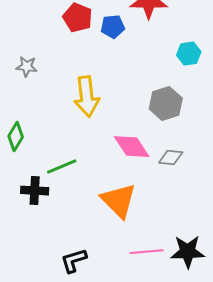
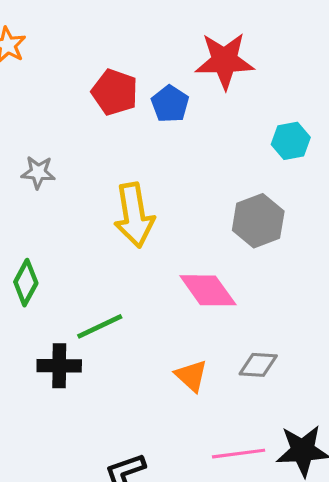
blue pentagon: (113, 27) -> (170, 104), turned -30
gray diamond: (171, 158) -> (258, 365), moved
orange triangle: (119, 201) -> (191, 376), size x0.6

